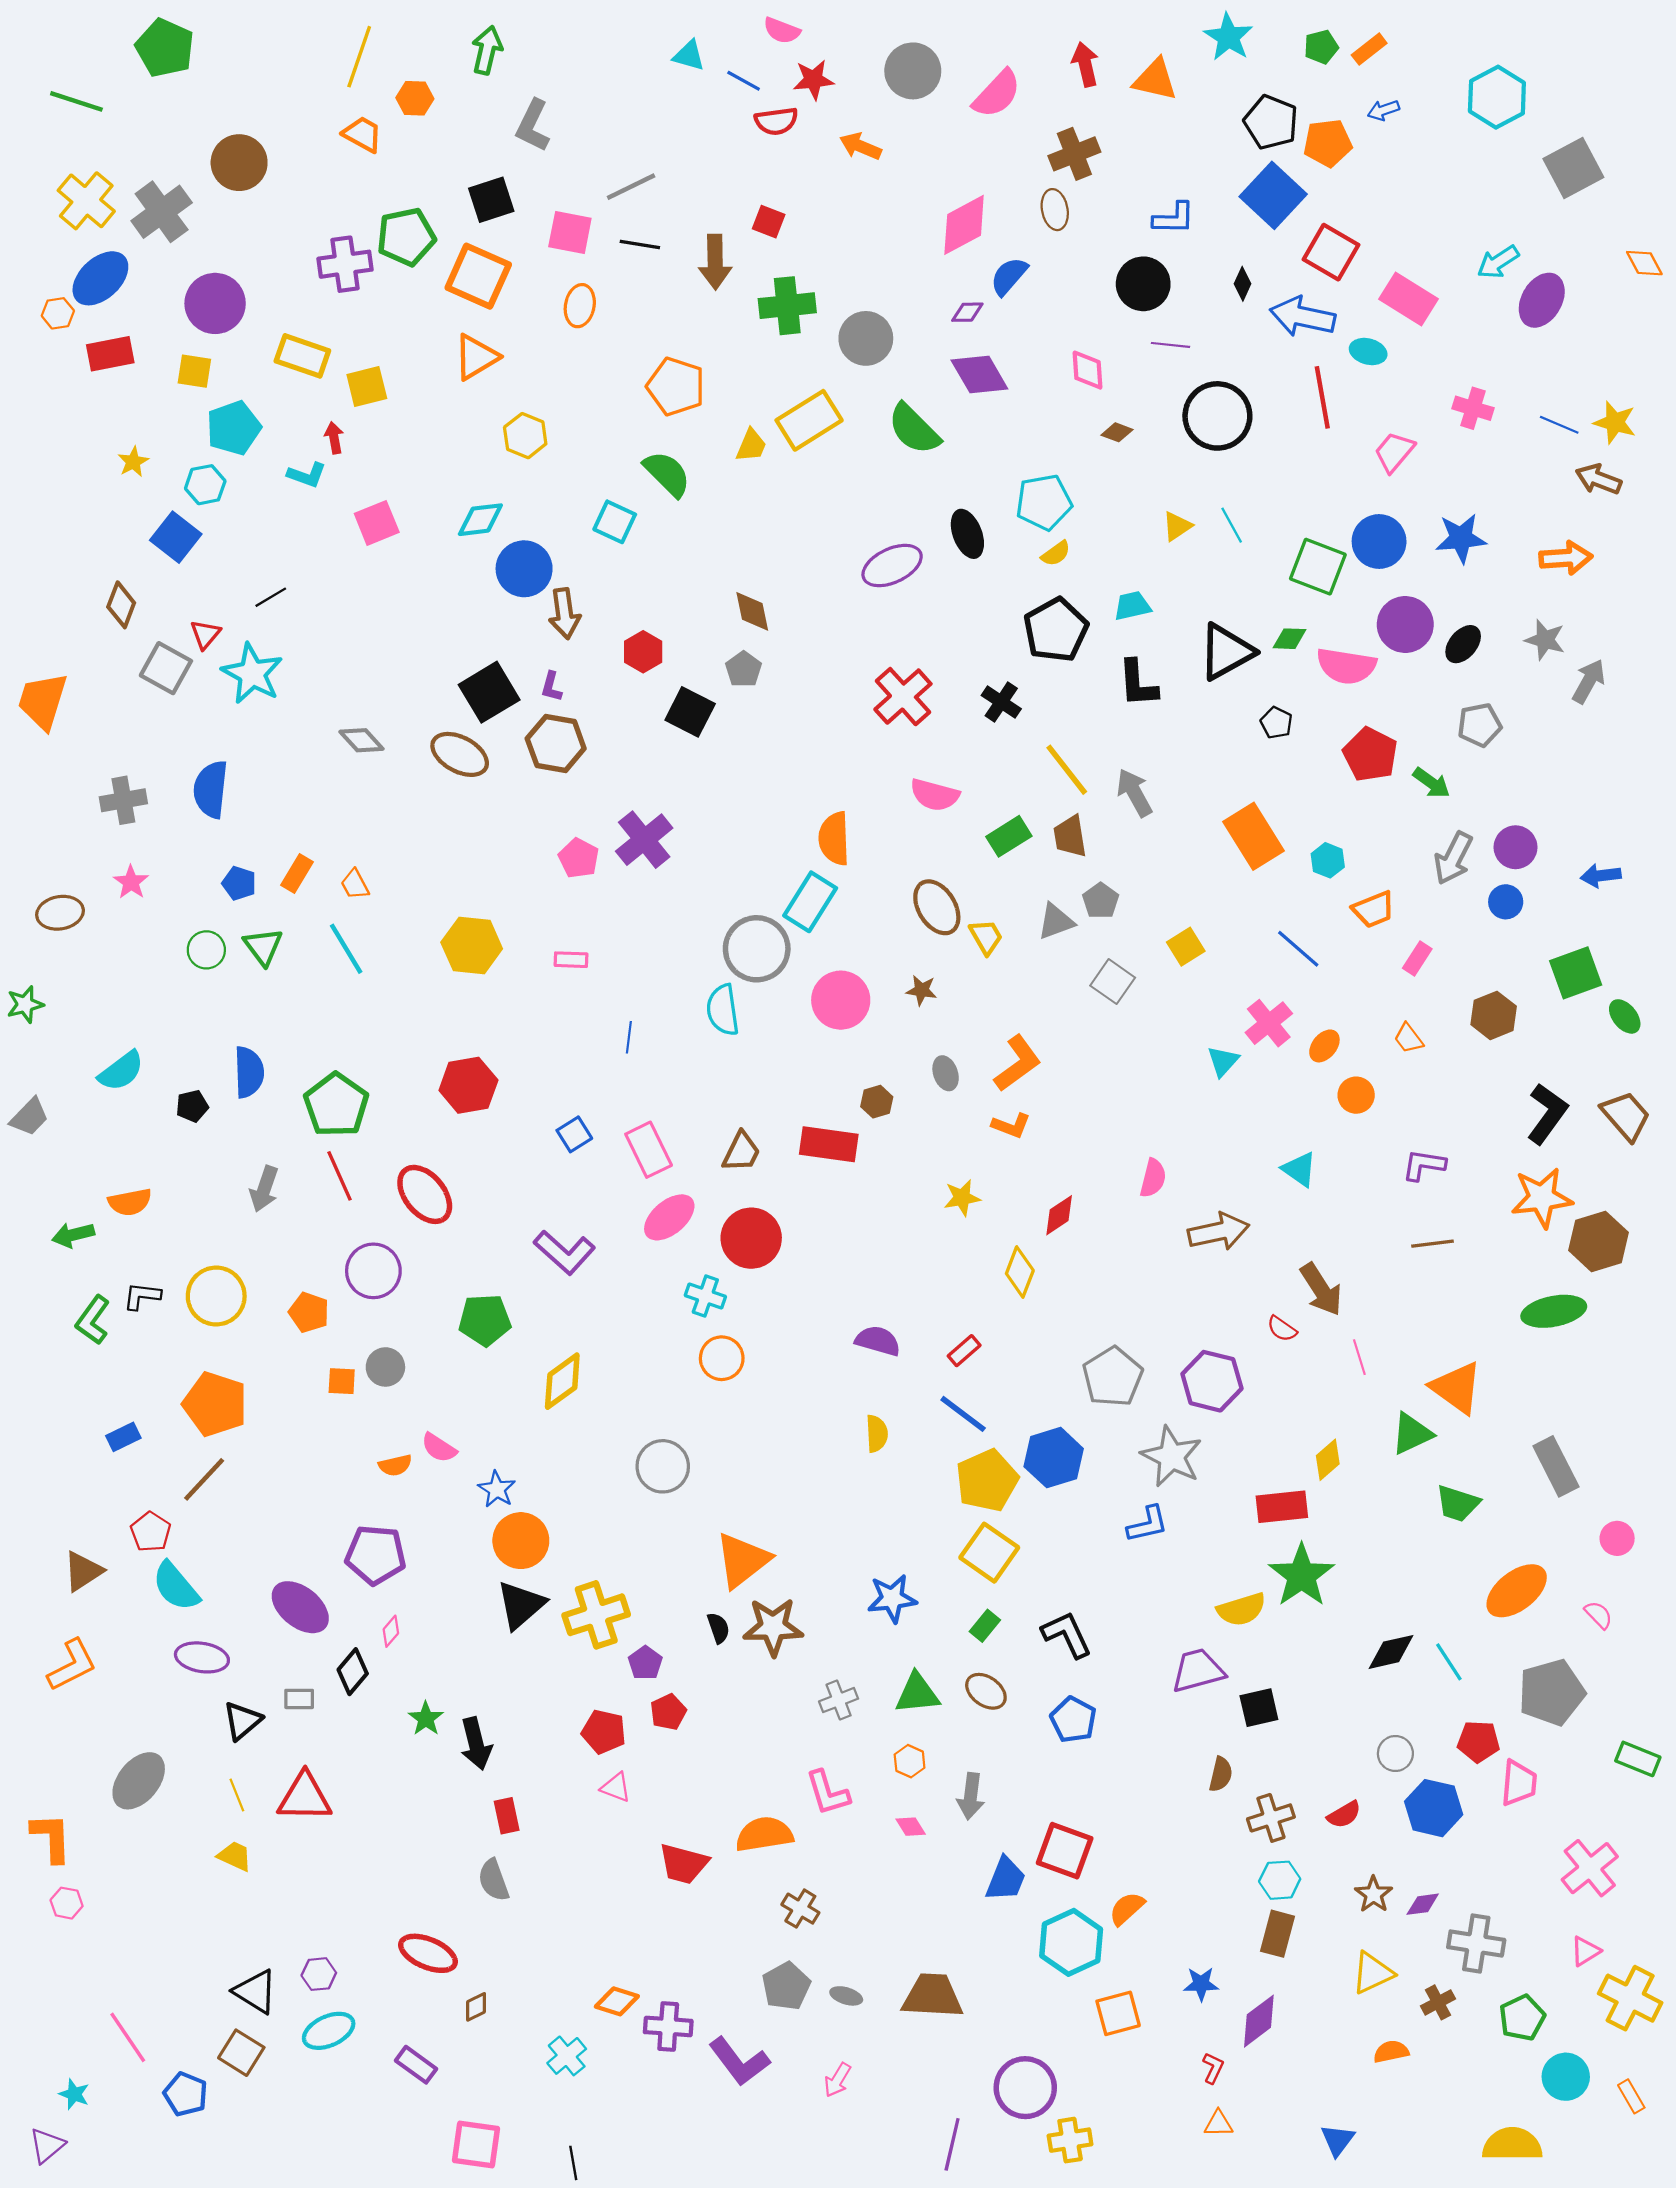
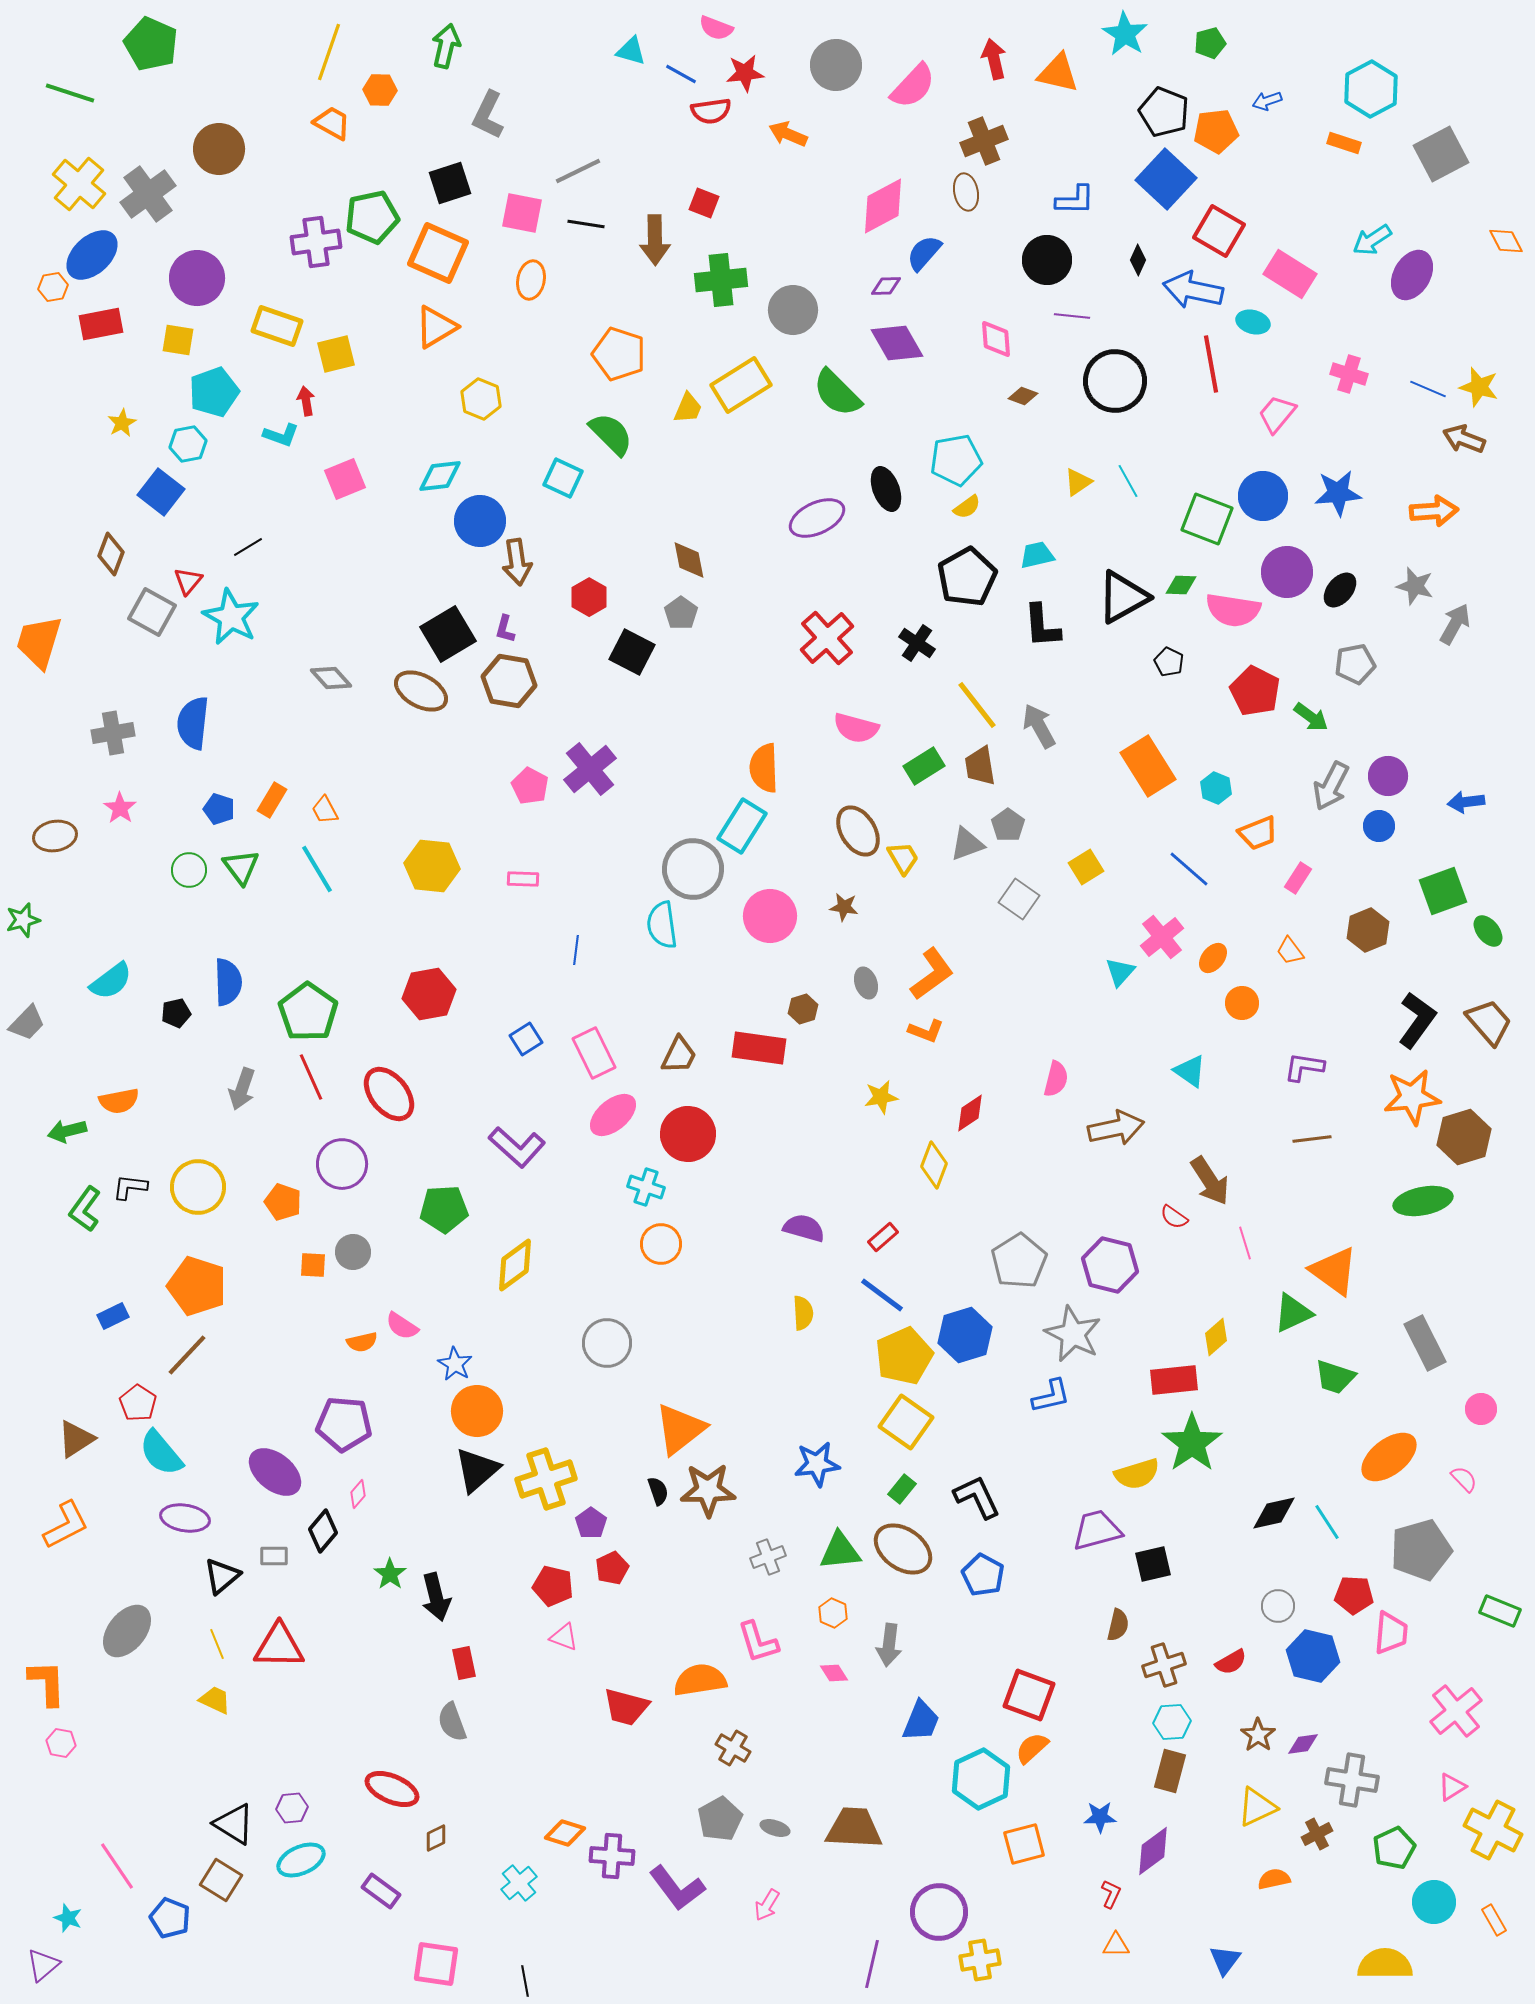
orange rectangle: (1369, 49) -> (1344, 143), moved, turned 56
brown ellipse: (986, 1691) -> (903, 1549), size x1.5
red square: (1065, 1851) -> (1029, 1695), moved

